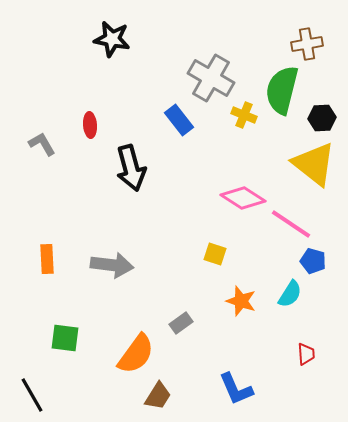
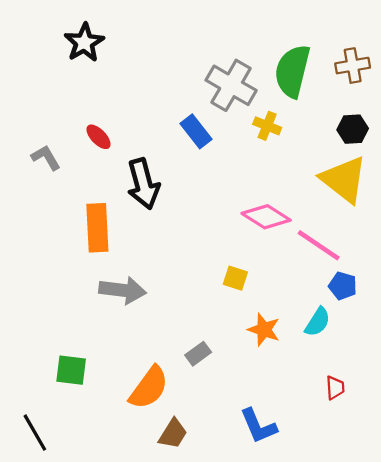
black star: (112, 39) -> (84, 43), moved, turned 30
brown cross: (307, 44) -> (353, 66), moved
green semicircle: (282, 90) -> (292, 71), moved
red ellipse: (90, 125) -> (98, 137), turned -40
orange rectangle: (47, 259) -> (97, 228), moved, size x1.5

